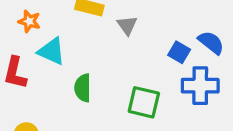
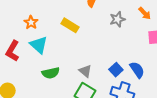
gray triangle: (127, 25) -> (85, 71), moved, turned -32
green semicircle: (83, 88) -> (51, 73), turned -120

